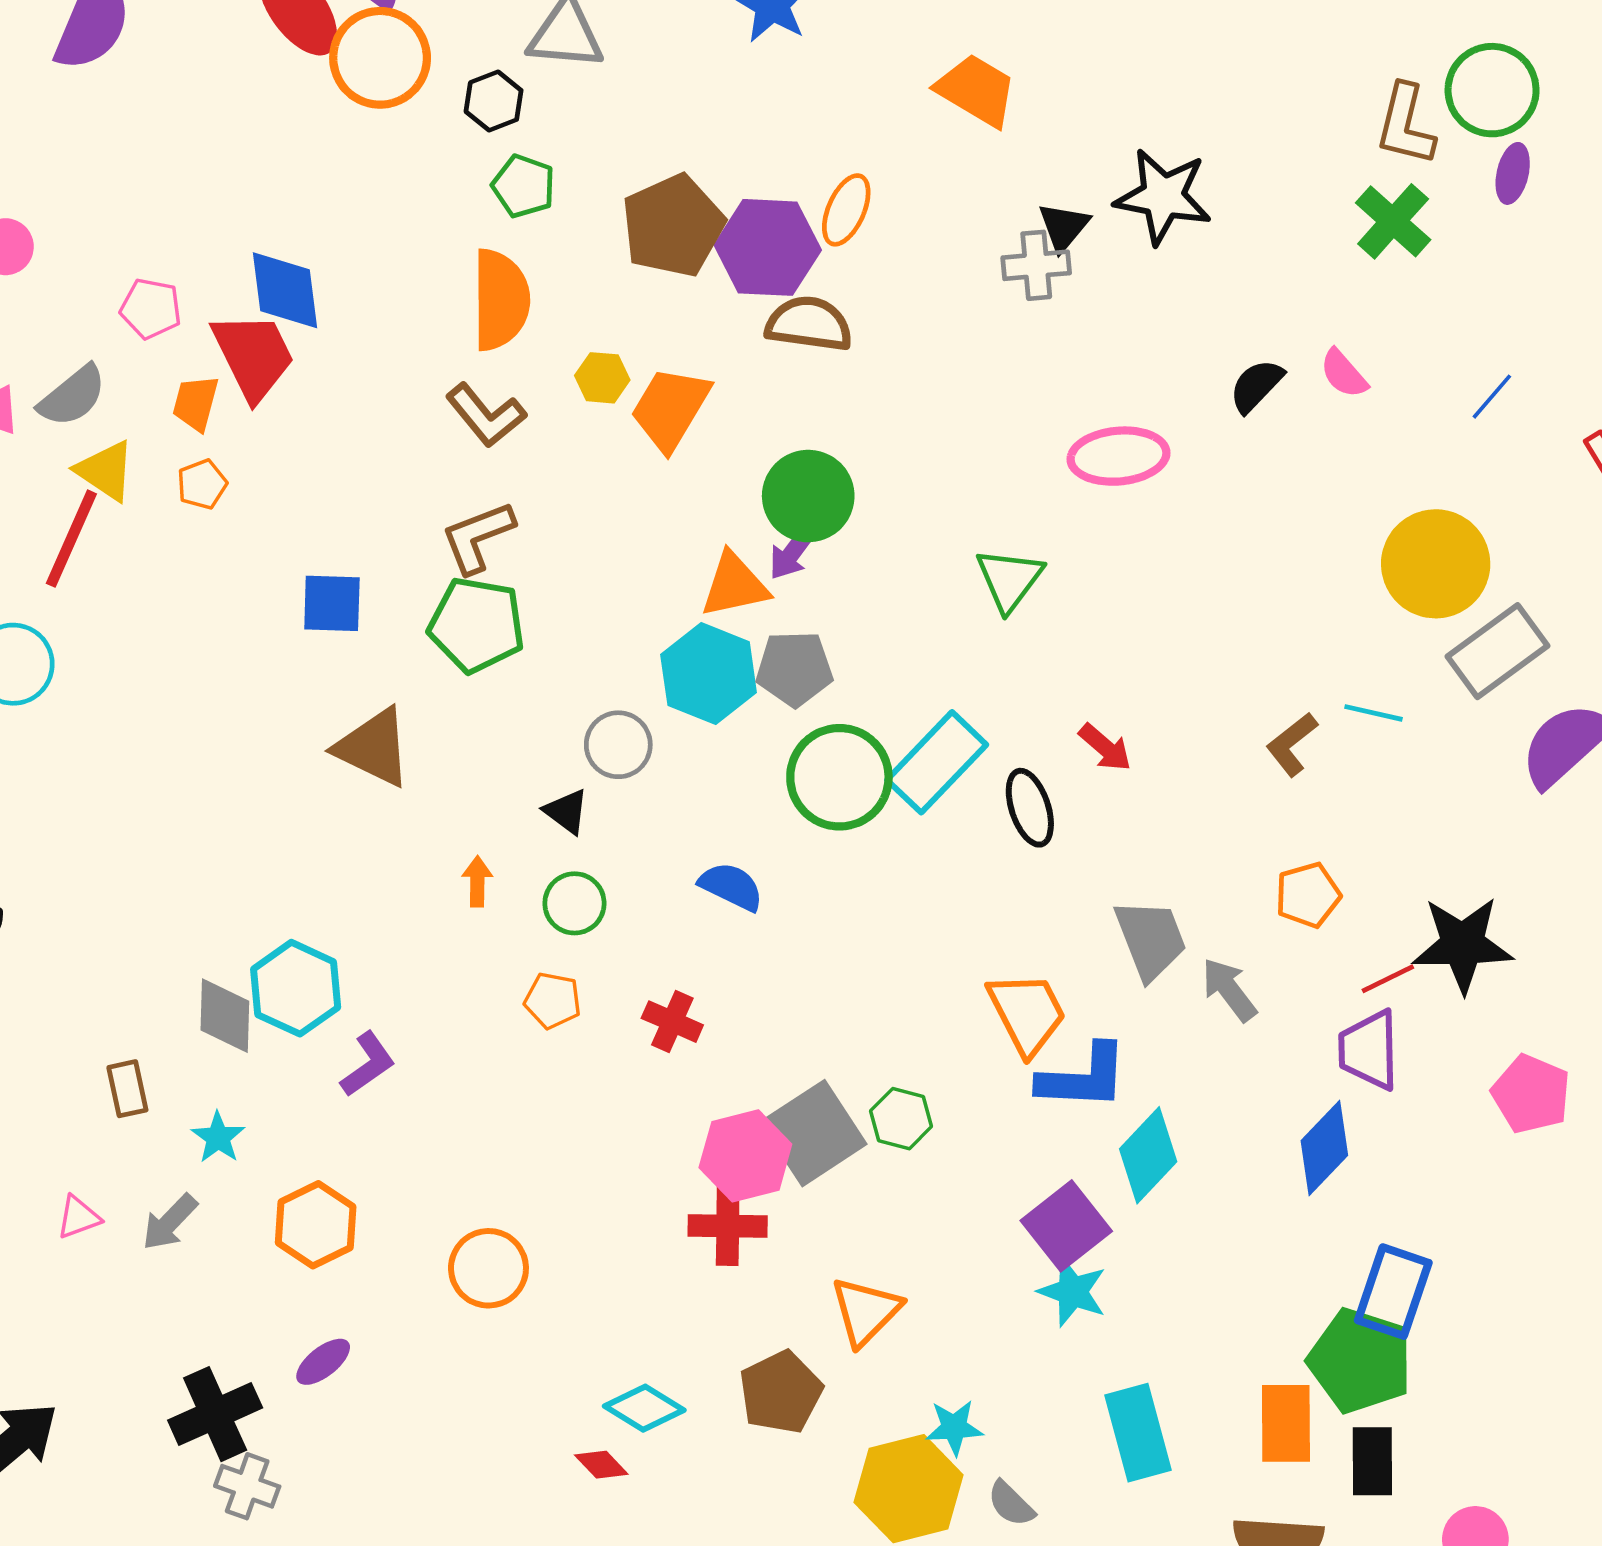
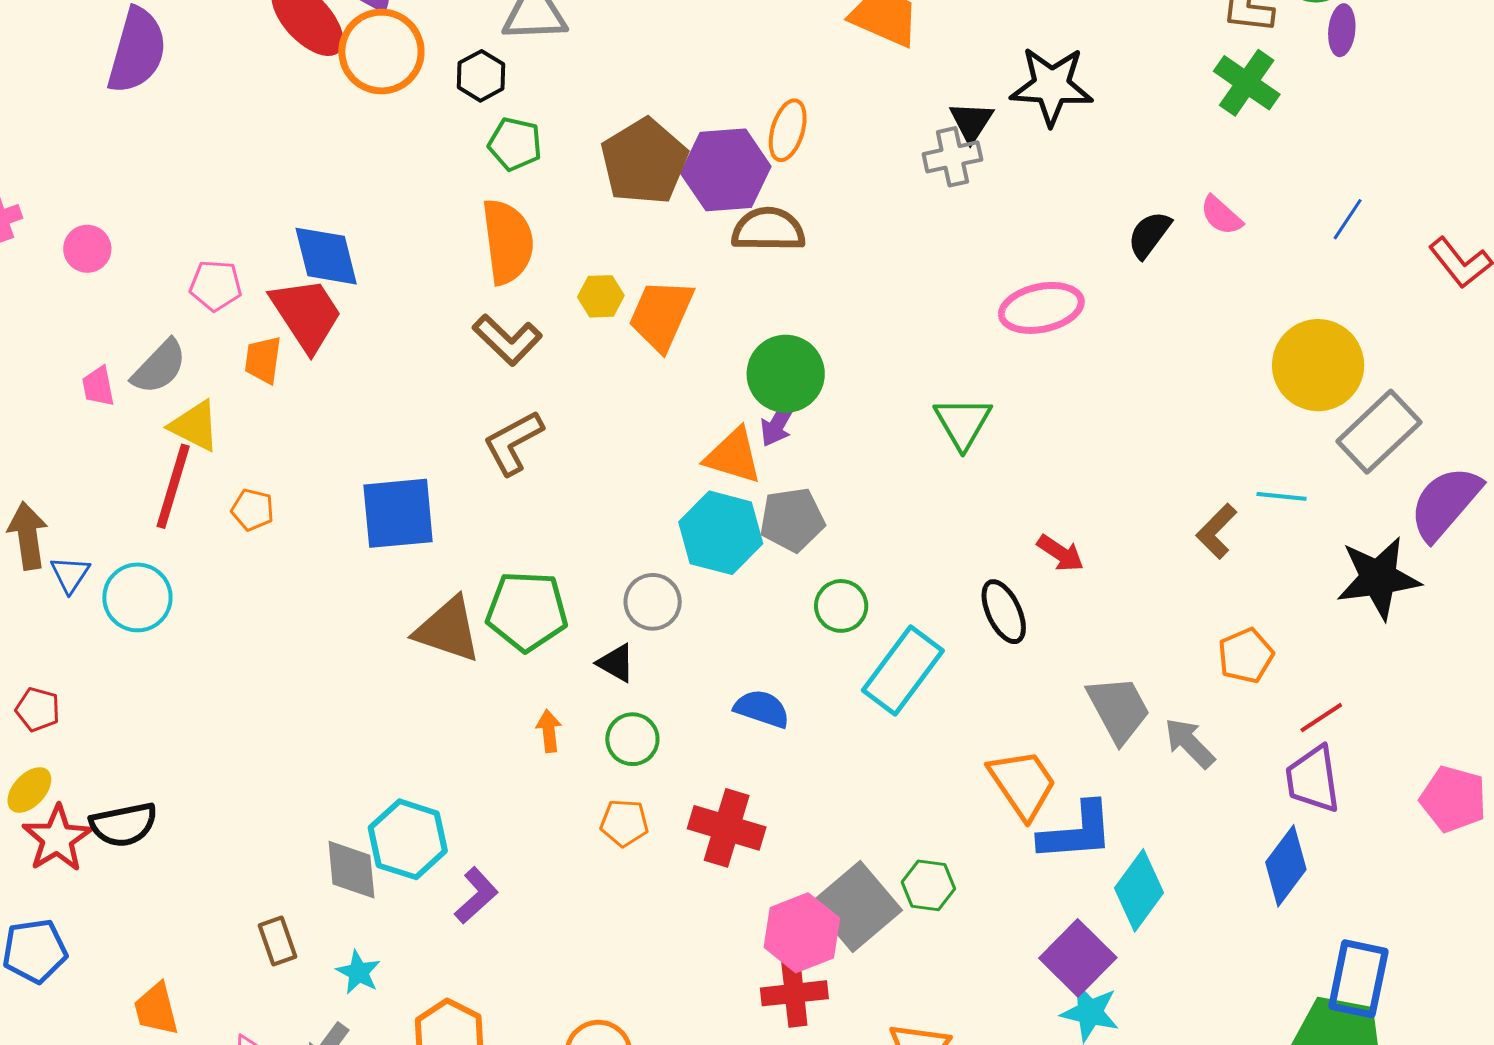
orange pentagon: (202, 484) -> (253, 510), moved, turned -30
orange triangle: (735, 585) -> (733, 456), turned 36
blue square: (332, 603) -> (398, 513), size x1.4
green pentagon: (477, 625) -> (527, 611), moved
cyan rectangle: (937, 762) -> (903, 671), moved
green circle: (839, 777) -> (841, 606), size x0.6
black star: (1463, 945) -> (1378, 578), moved
red cross: (672, 1022) -> (727, 828), size x1.5

